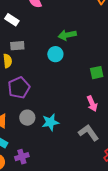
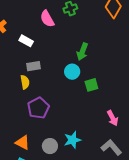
green arrow: (67, 35) -> (82, 52), turned -54
green square: (97, 73) -> (91, 85), moved
gray circle: (27, 118) -> (50, 146), moved

